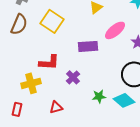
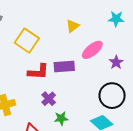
red L-shape: (49, 62) -> (38, 72), moved
green star: (99, 96) -> (61, 118), moved

